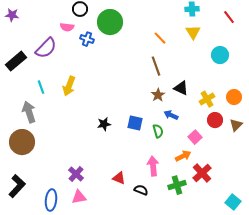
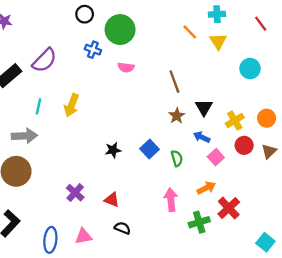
pink semicircle: (67, 27) -> (126, 67), moved
orange line: (160, 38) -> (190, 32), moved
cyan line: (41, 87) -> (39, 106), turned 32
black triangle: (181, 88) -> (204, 108), turned 35
gray arrow: (29, 112) -> (24, 136), turned 105
blue arrow: (171, 115) -> (202, 137), moved
blue square: (135, 123) -> (150, 149), turned 35
pink square: (195, 137) -> (216, 157), moved
purple cross: (76, 174) -> (75, 193), moved
red triangle: (119, 178) -> (112, 200), moved
black semicircle: (141, 190) -> (122, 228), moved

